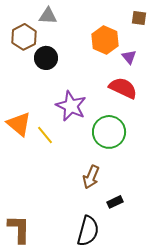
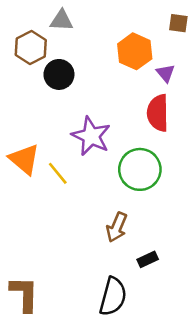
red semicircle: (123, 88) -> (158, 113), turned -116

